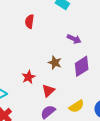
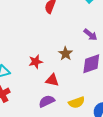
red triangle: (48, 91) -> (52, 80), turned 40

